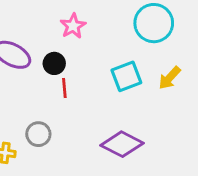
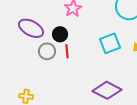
gray circle: (38, 134) -> (47, 51), moved

